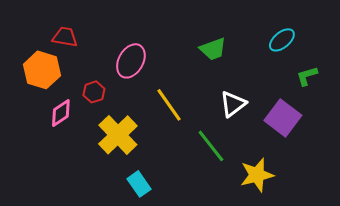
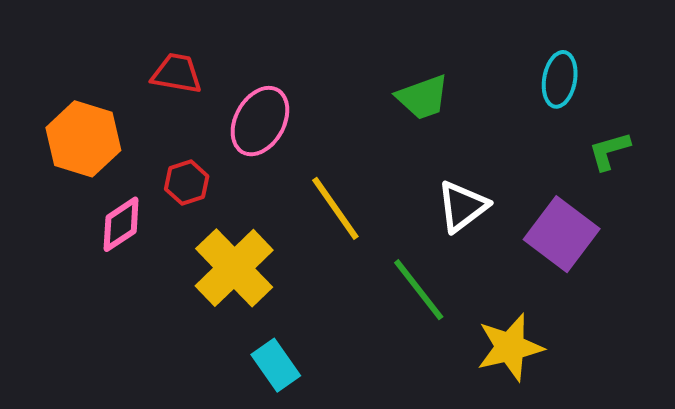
red trapezoid: (65, 37) -> (177, 73), moved
cyan ellipse: (282, 40) -> (560, 79), turned -40

